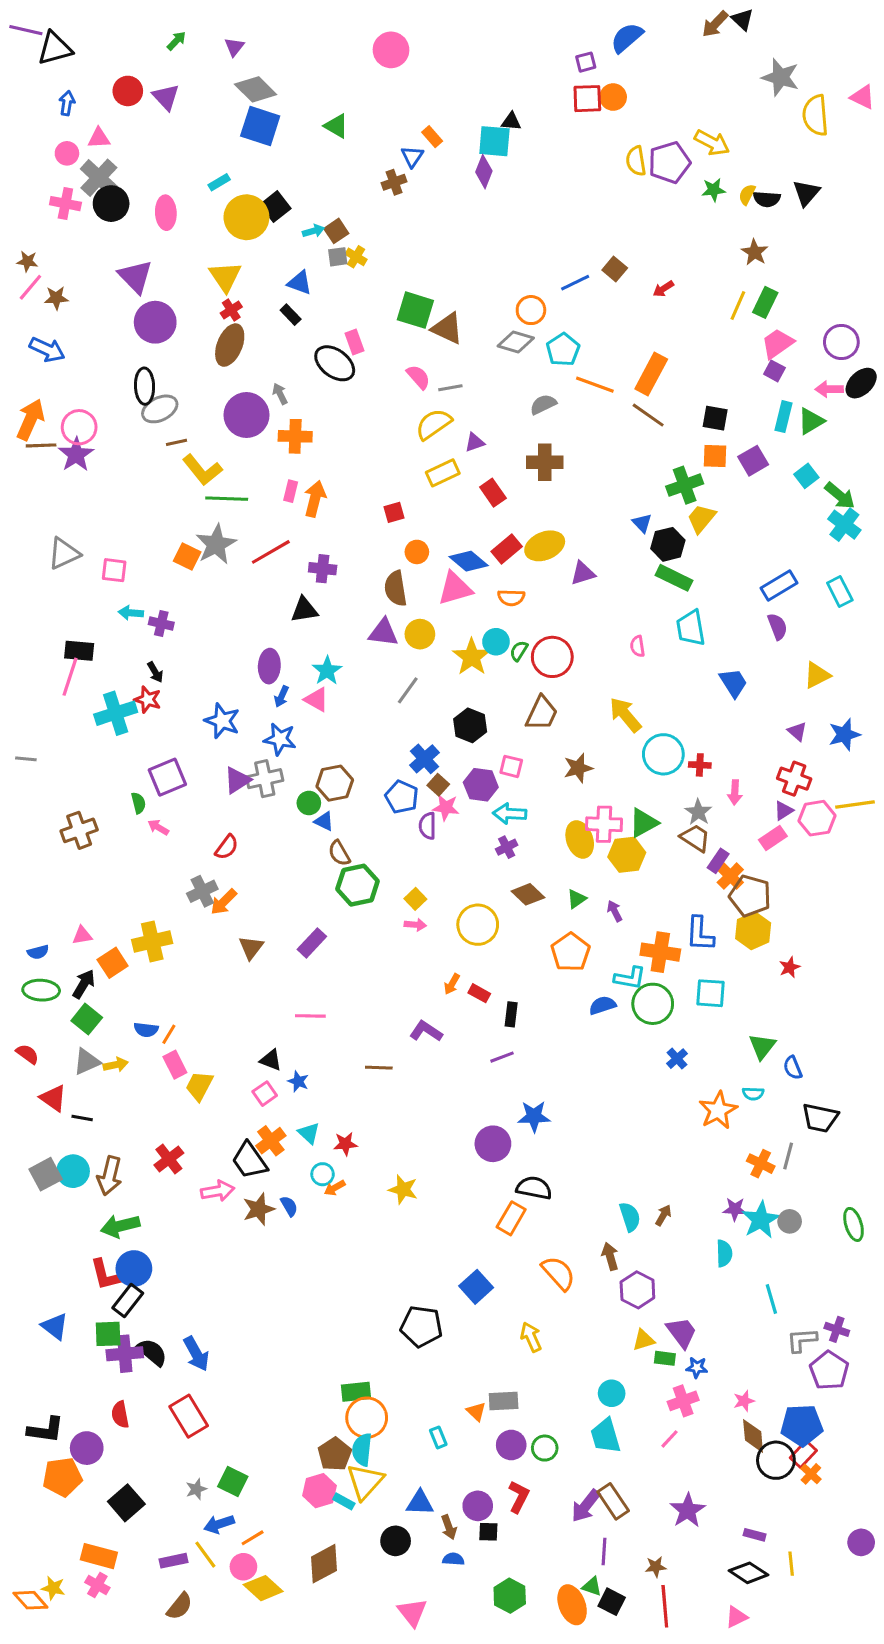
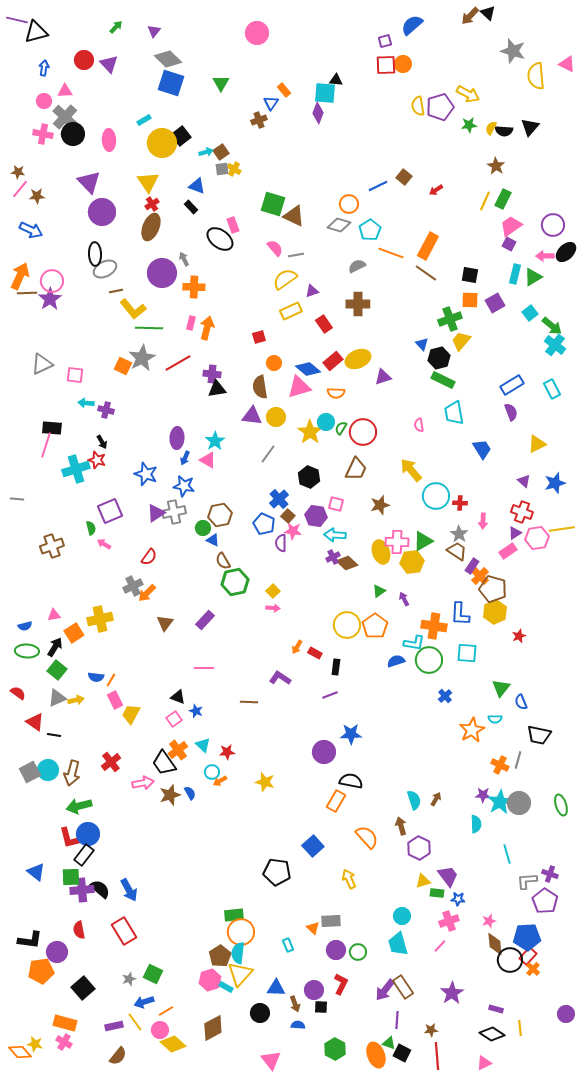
green triangle: (336, 126) -> (221, 83), turned 30
black triangle: (304, 610) -> (217, 389), moved
brown diamond: (528, 894) -> (347, 563), moved
yellow circle: (478, 925) -> (347, 625), moved
gray circle: (790, 1221) -> (519, 803), size x1.5

